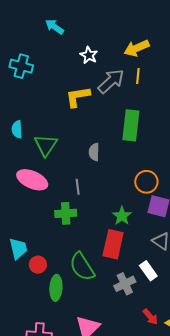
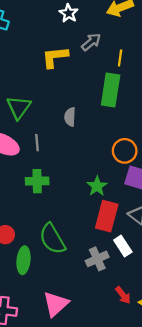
yellow line: (138, 76) -> (120, 58), moved
gray arrow: (111, 81) -> (91, 42), size x0.7
gray line: (78, 187) -> (37, 143), moved
red rectangle: (113, 244) -> (107, 216), moved

